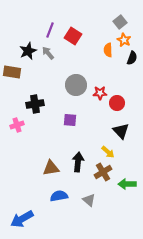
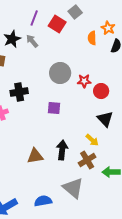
gray square: (120, 22) -> (75, 12), moved
blue semicircle: (59, 196) -> (43, 201), moved
gray triangle: (89, 200) -> (73, 188), size x1.6

